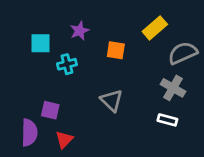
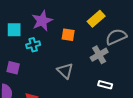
purple star: (80, 31) -> (42, 21), size x1.5
gray cross: (173, 88) -> (99, 55), moved, turned 30
purple square: (50, 110) -> (13, 68), moved

